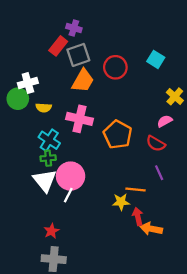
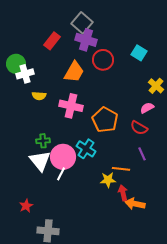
purple cross: (74, 28) -> (86, 40), moved, size x1.5
gray square: (78, 55) -> (82, 23), moved, turned -30
green circle: (18, 99) -> (16, 64), moved
cyan cross: (49, 140) -> (86, 149), moved
red star: (51, 231) -> (26, 206), moved

